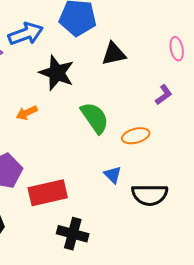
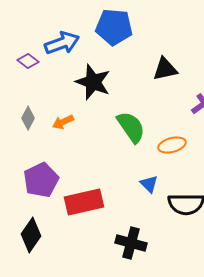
black triangle: (114, 54) -> (165, 69), moved
black cross: (73, 234) -> (131, 243), moved

